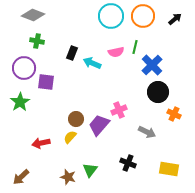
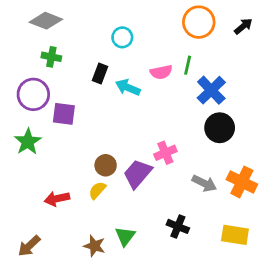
cyan circle: (111, 16) -> (122, 37), moved, size x0.6
orange cross: (174, 114) -> (242, 182), moved, size x1.5

